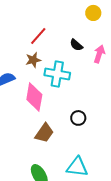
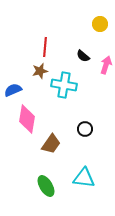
red line: (38, 36) -> (45, 47), turned -36
pink diamond: (34, 97) -> (27, 119), moved

